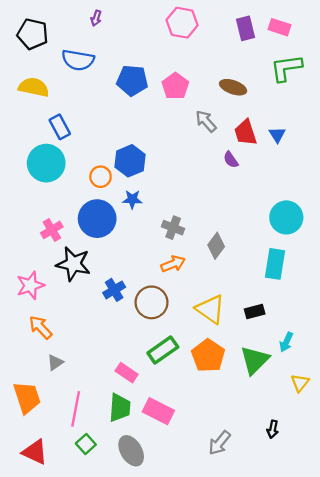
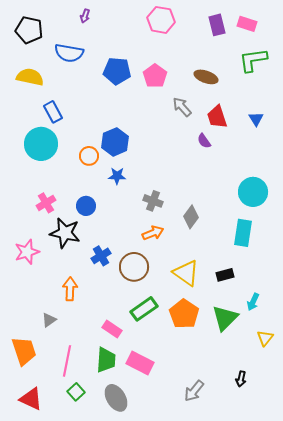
blue triangle: (277, 135) -> (256, 119), moved
blue circle: (97, 219) -> (86, 206), moved, size x0.6
orange arrow: (41, 327) -> (70, 289), moved, turned 45

